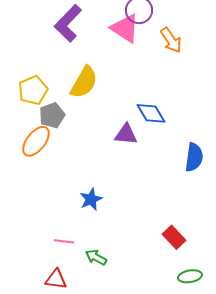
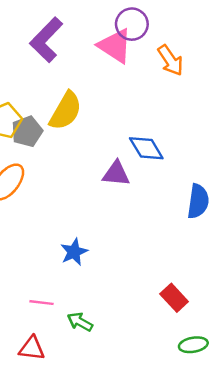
gray pentagon: (52, 115) -> (27, 131), moved

